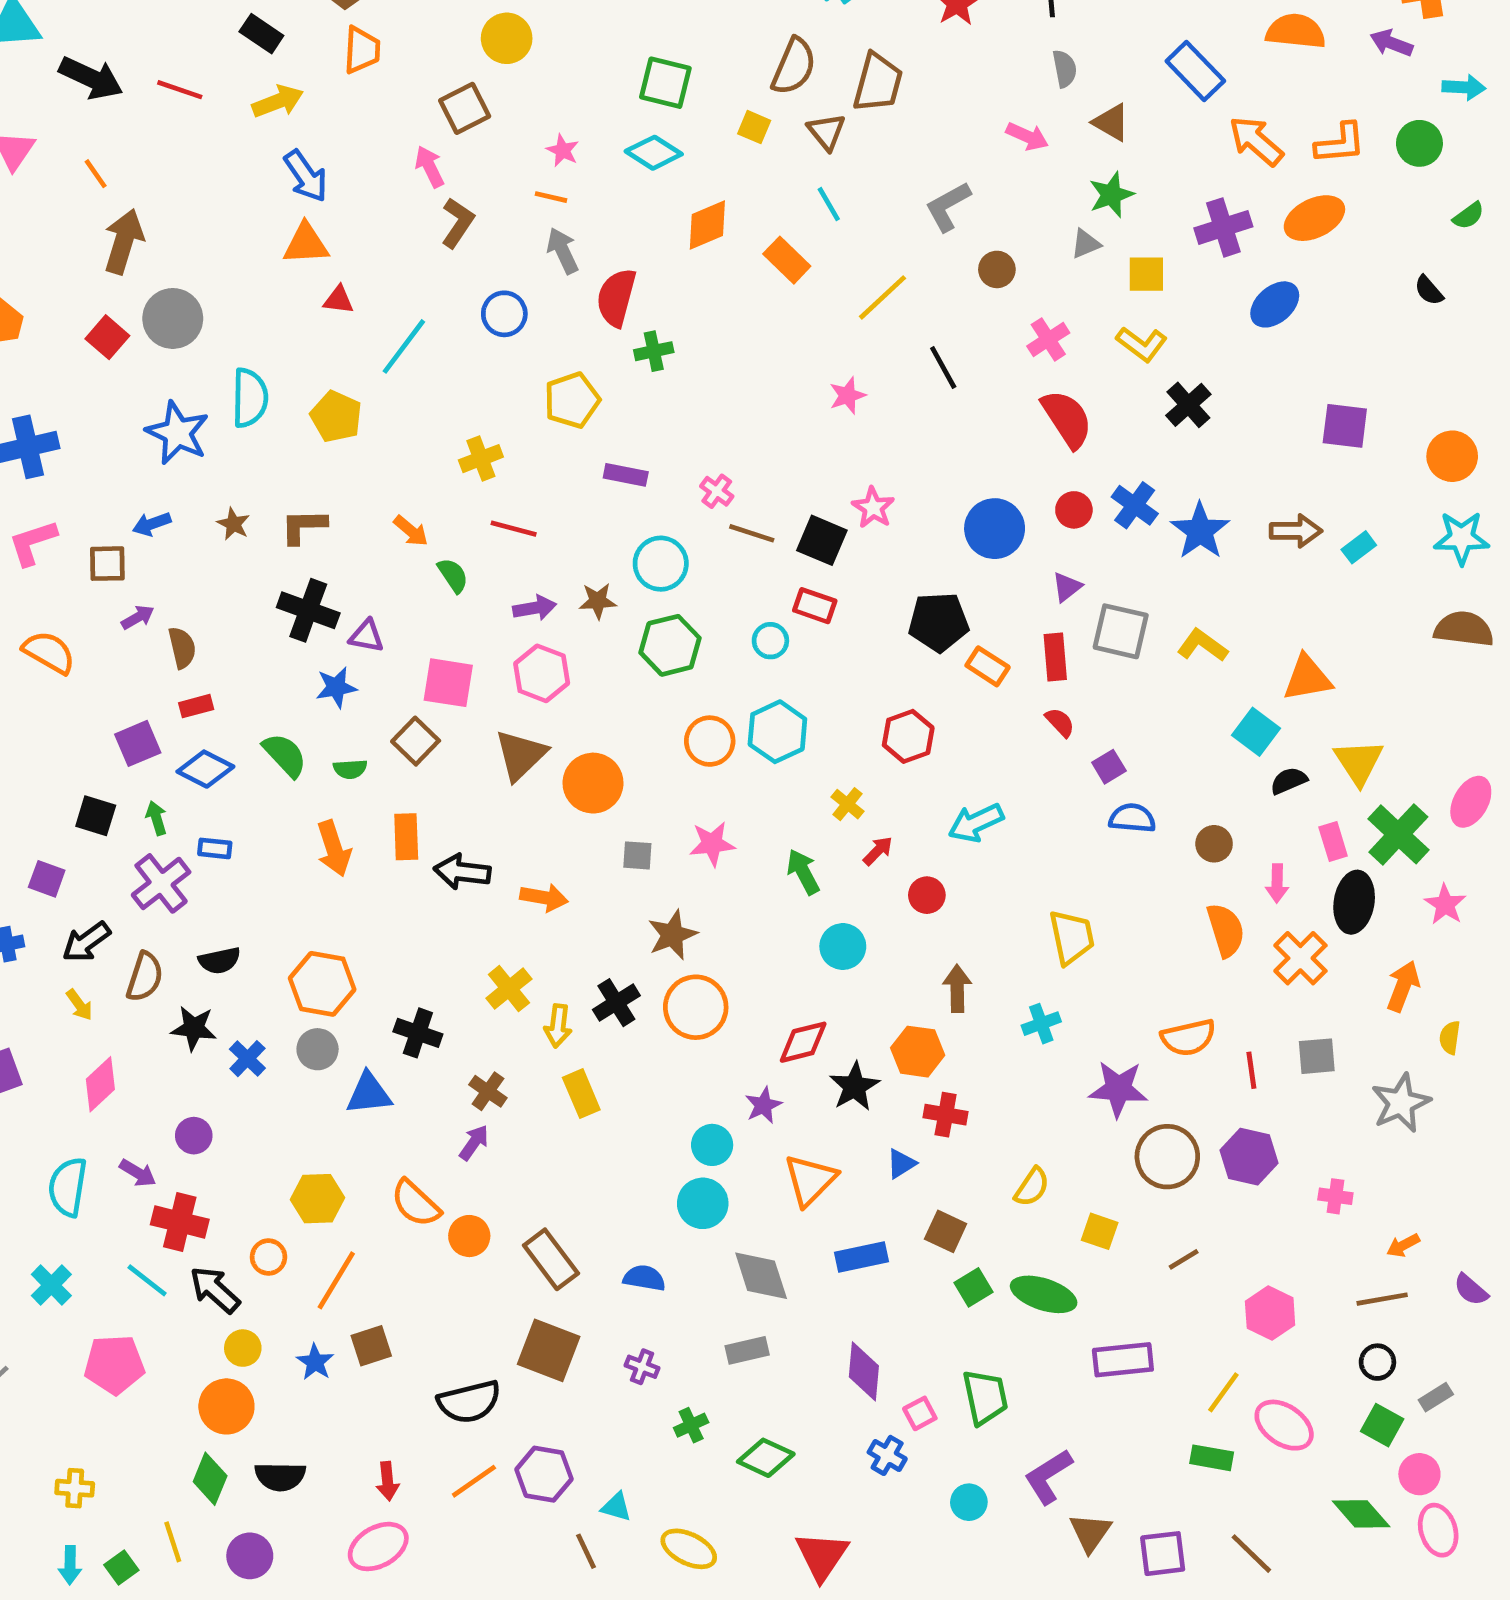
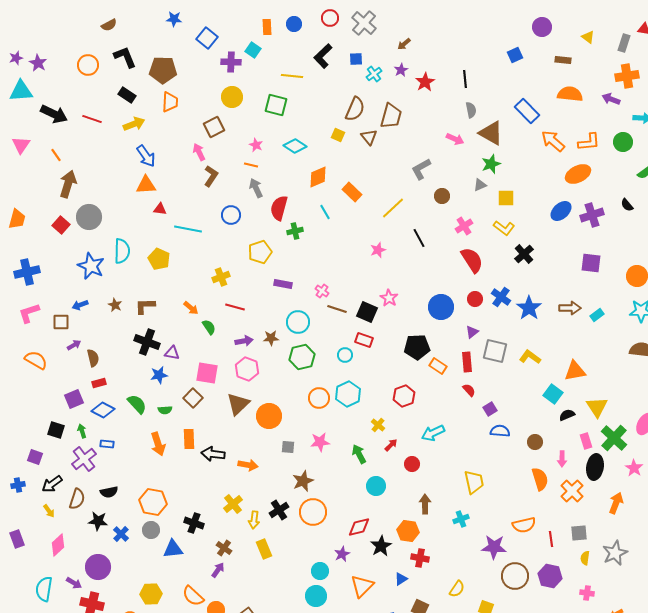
green square: (665, 83) -> (276, 105), moved
brown triangle: (1111, 122) -> (491, 133), size x1.5
cyan line: (829, 204) -> (325, 212), moved
purple cross: (1223, 227) -> (592, 215), moved
cyan line: (404, 346) -> (188, 229), turned 64
yellow semicircle: (1450, 1038) -> (585, 558), moved
purple circle: (194, 1136) -> (98, 567), size x1.6

